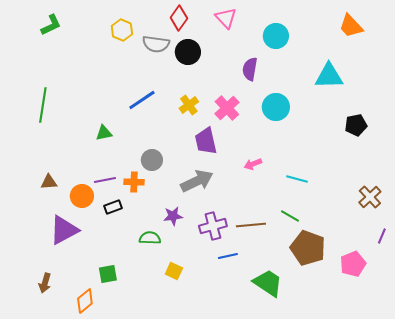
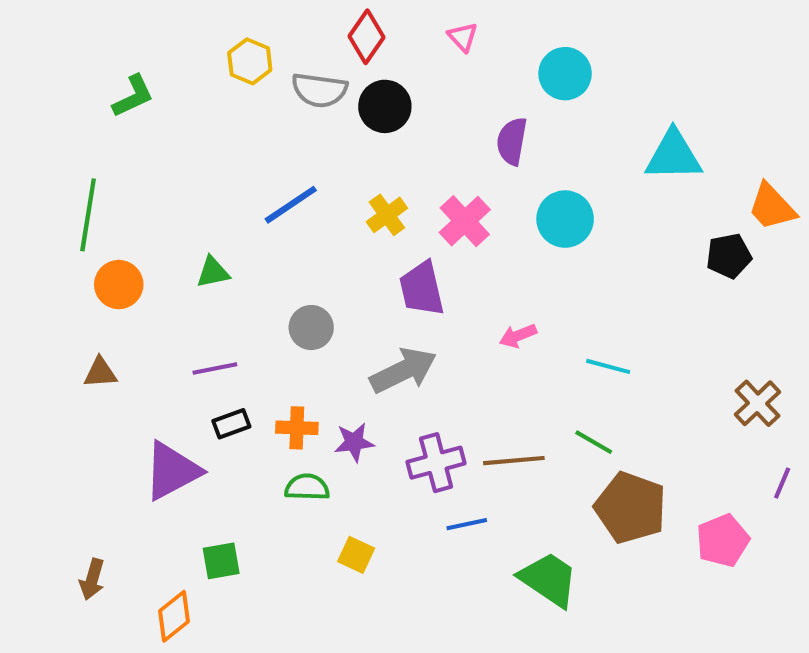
pink triangle: (226, 18) -> (463, 37), size x0.7
green L-shape: (51, 25) -> (133, 96), moved
orange trapezoid: (351, 26) -> (772, 207), moved
orange cross: (134, 182) -> (297, 428), moved
orange circle: (82, 196) -> (119, 285), moved
purple triangle: (64, 230) -> (172, 471), moved

